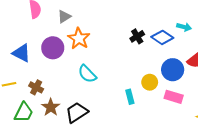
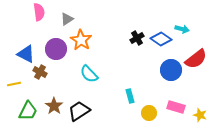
yellow circle: (150, 82) -> (149, 113), moved
brown cross: (36, 87) -> (40, 72), moved
pink rectangle: (174, 97) -> (176, 107), moved

